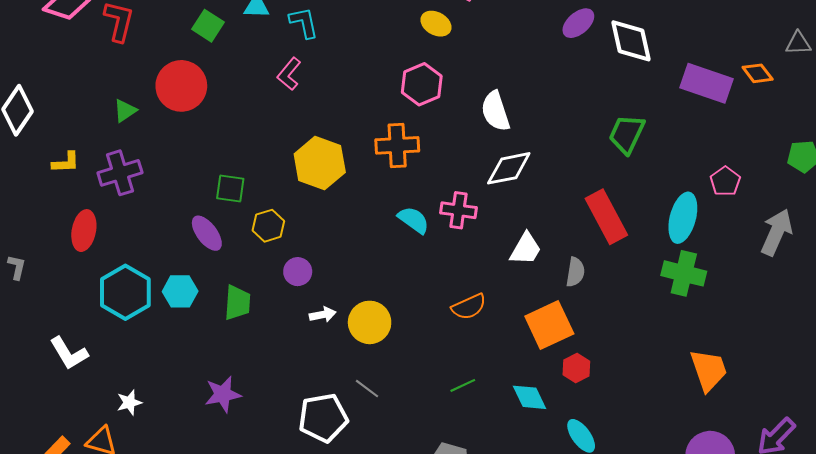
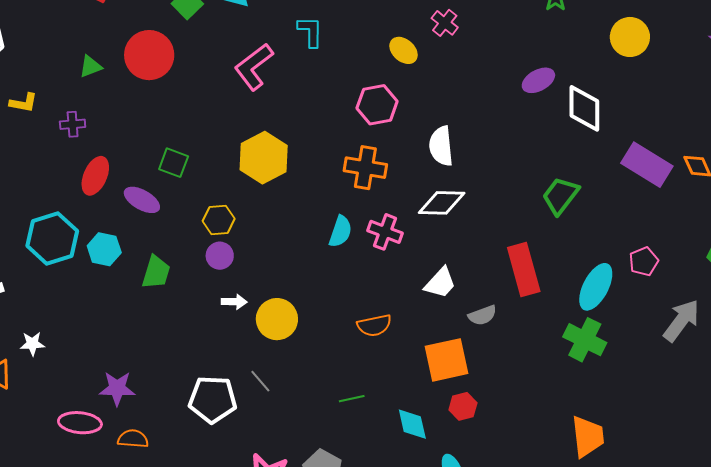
cyan L-shape: (304, 23) -> (310, 32), moved
pink L-shape: (289, 74) -> (254, 67), size x1.5
orange cross: (397, 145) -> (365, 168), moved
purple cross: (120, 173) -> (73, 124), size x0.6
cyan semicircle: (414, 220) -> (340, 231), turned 60
yellow hexagon: (268, 226) -> (219, 220), moved
red ellipse: (84, 231) -> (95, 176), moved
purple ellipse: (207, 233) -> (142, 200), turned -36
gray semicircle: (575, 272) -> (482, 315), turned 48
purple star: (223, 394) -> (117, 388), moved

